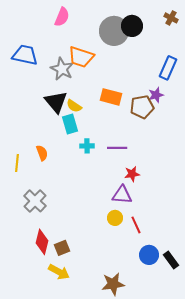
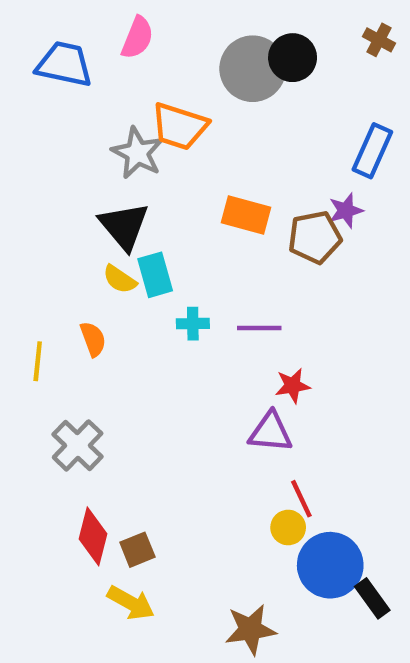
blue trapezoid: (25, 55) -> (64, 64), moved
yellow semicircle: (74, 106) -> (120, 279), moved
yellow circle: (115, 218) -> (288, 527), moved
blue circle: (149, 255) -> (330, 565), size x1.5
black rectangle: (171, 260) -> (372, 598), moved

